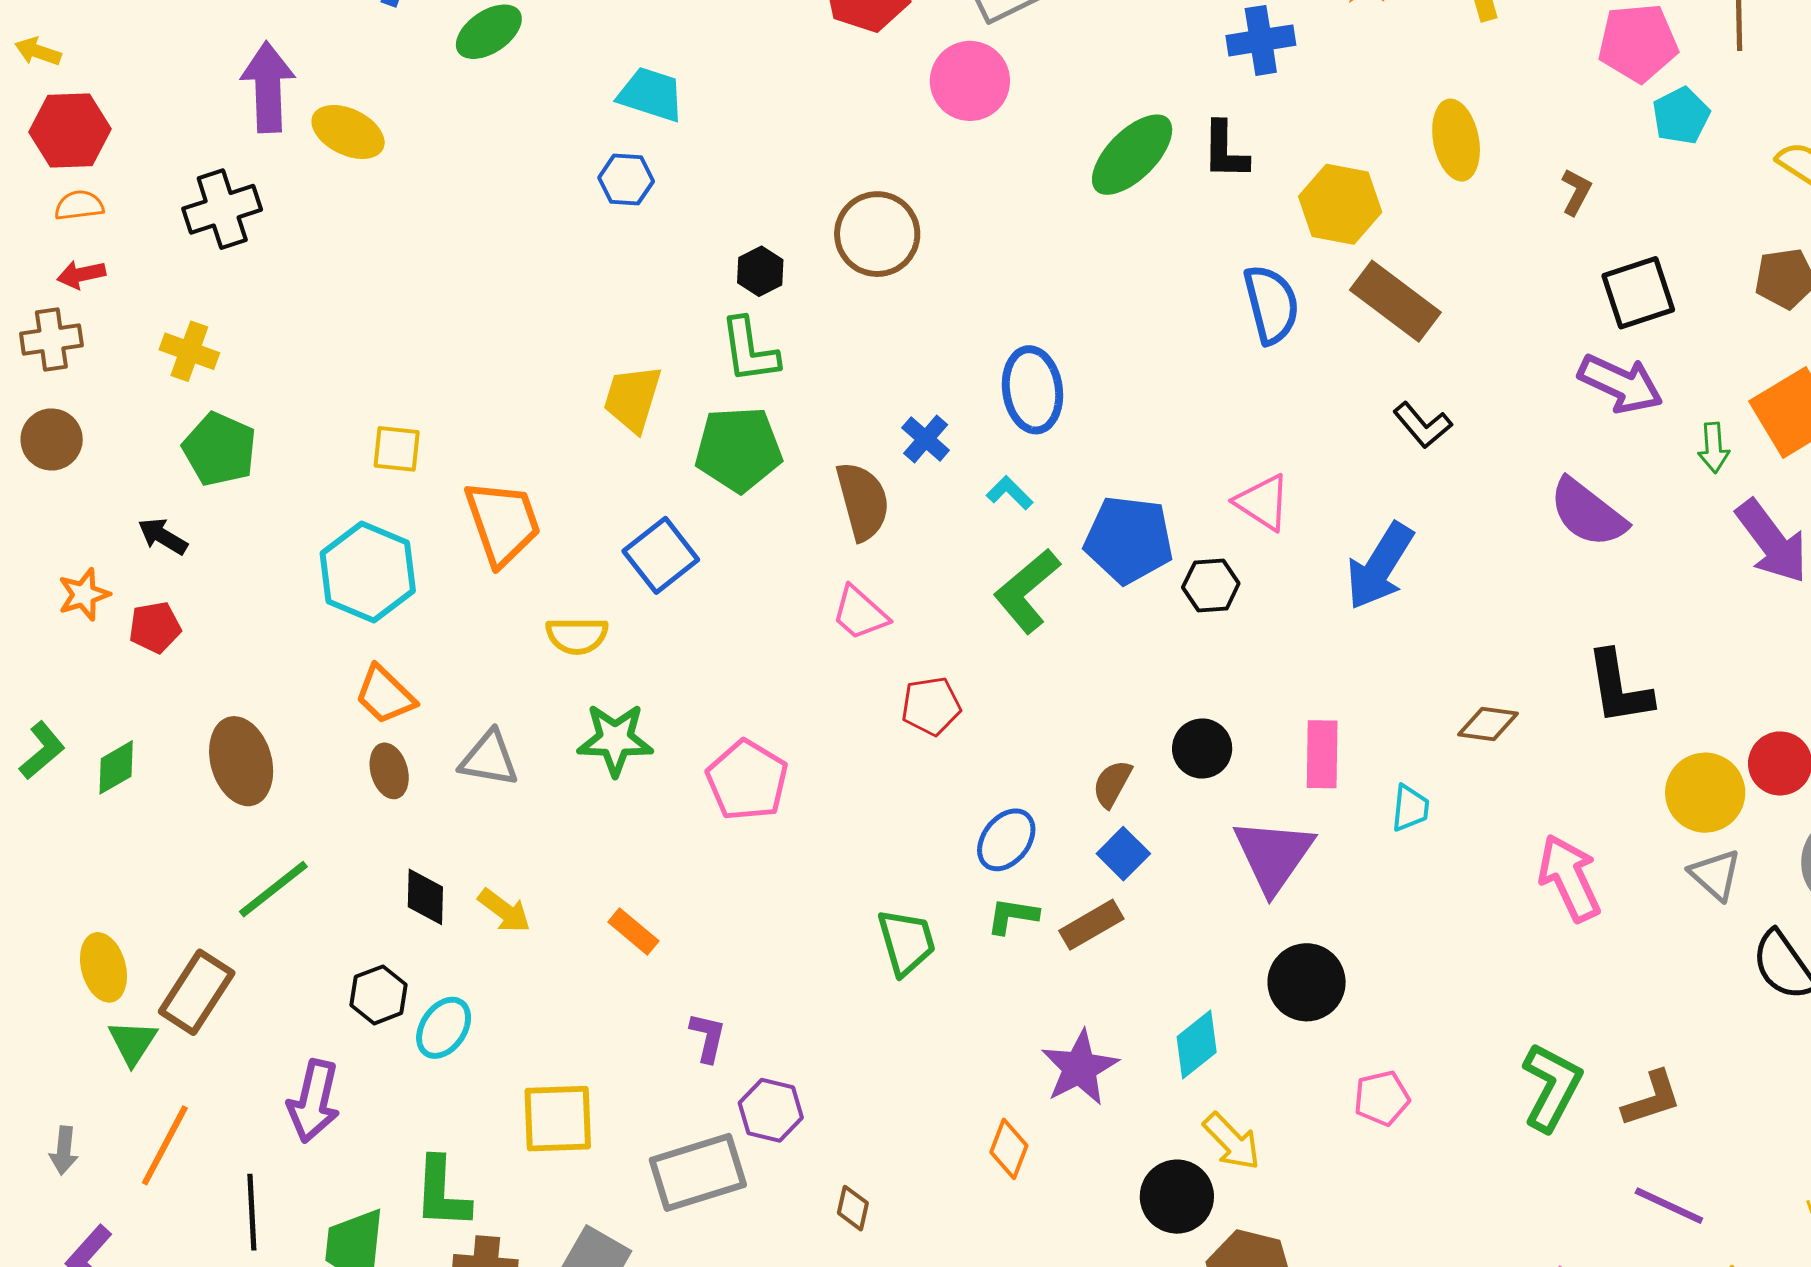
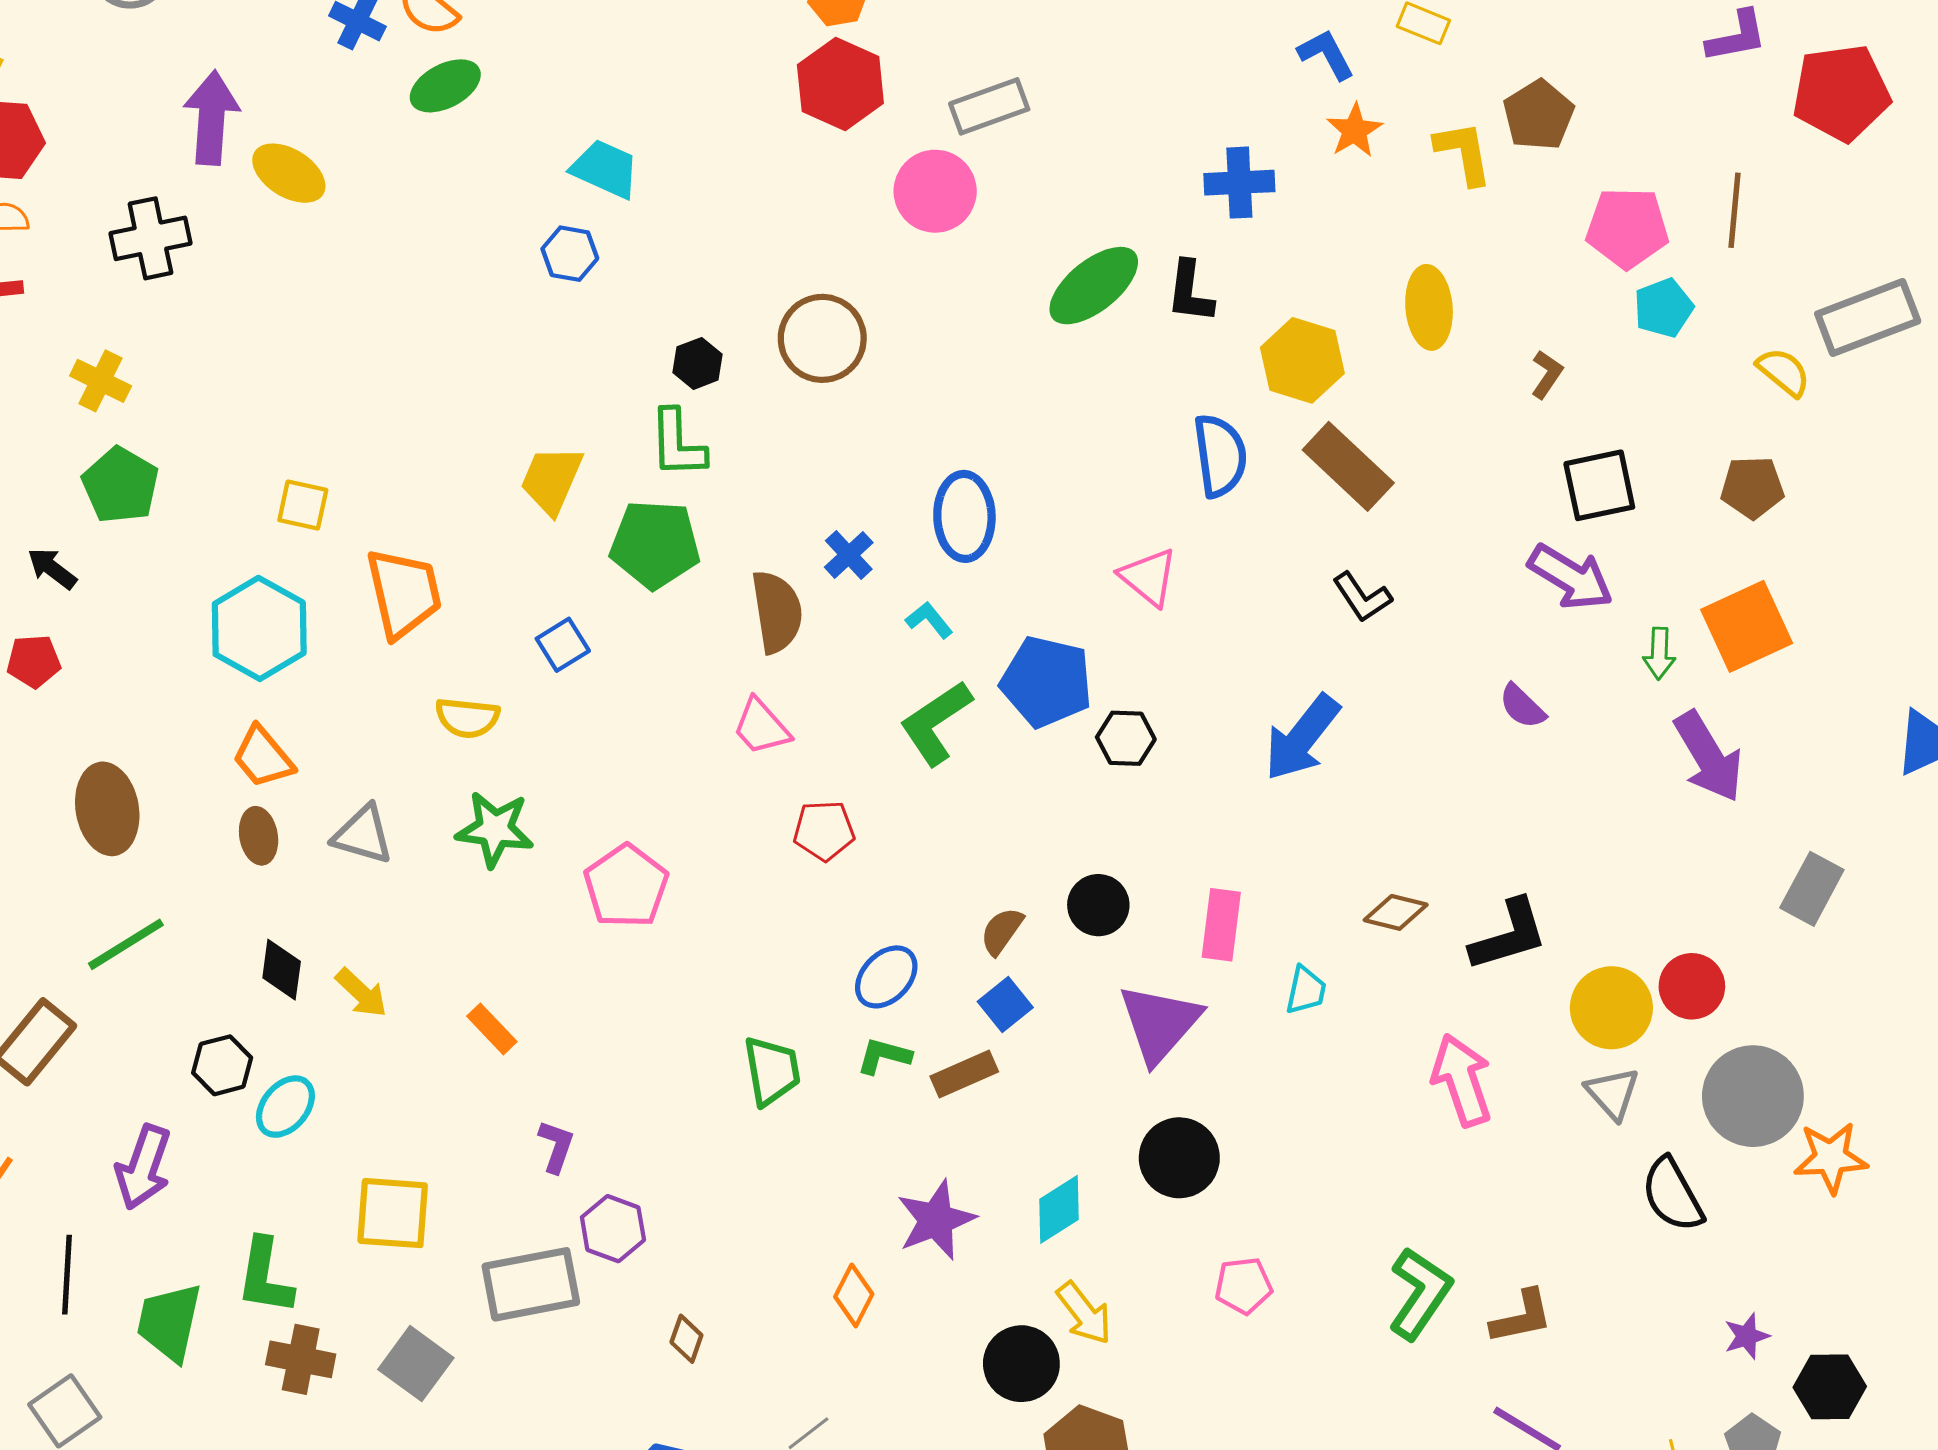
pink triangle: (1263, 502) -> (1149, 577), moved
purple semicircle: (1588, 513) -> (1522, 706), size x0.6
blue square: (661, 555) -> (563, 645), size x0.7
black L-shape: (1619, 688) -> (1509, 935), moved, turned -104

